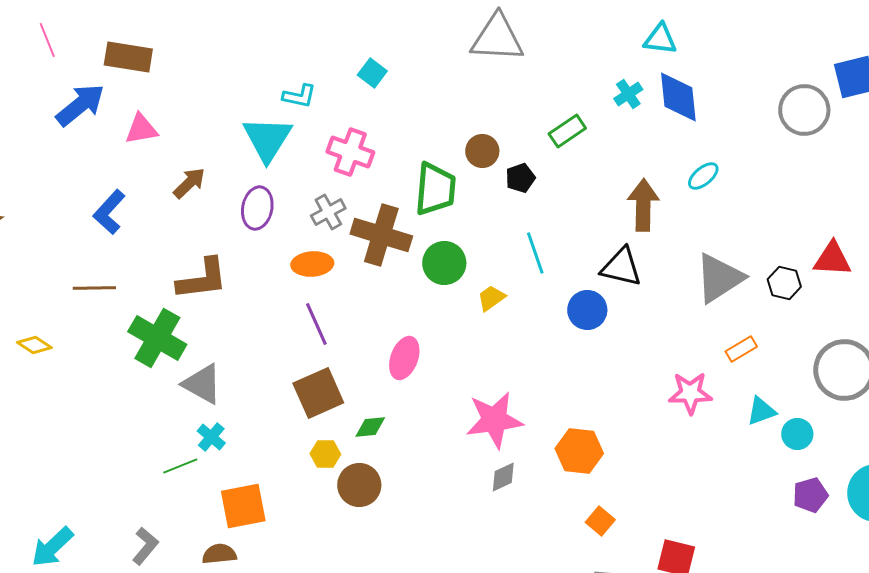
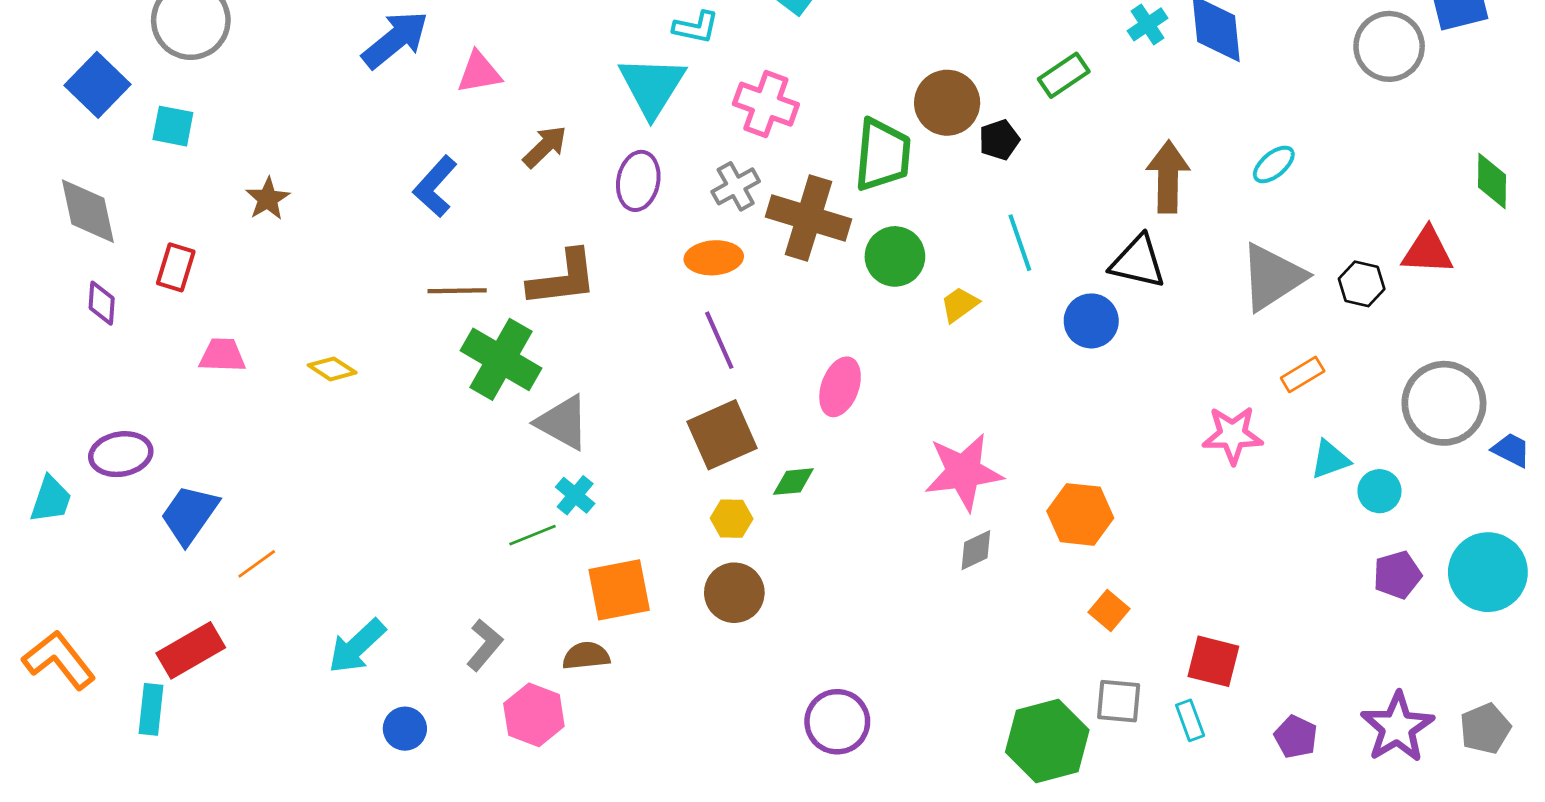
brown circle: (482, 151) -> (947, 103), size x1.4
cyan ellipse: (703, 176) -> (1274, 164), moved
brown line: (94, 288) -> (457, 291), moved
brown circle: (359, 485) -> (734, 593), moved

